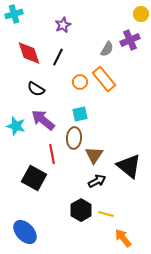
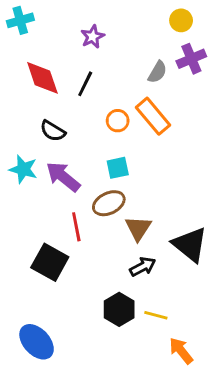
yellow circle: (141, 14) -> (181, 20), moved
cyan star: (16, 126) -> (23, 169), moved
brown ellipse: (74, 138) -> (109, 203), turned 60

